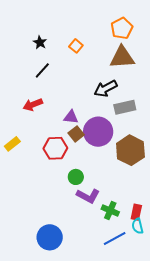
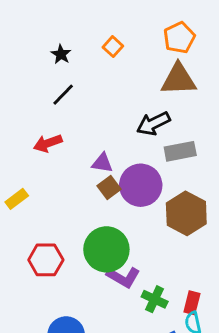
orange square: (76, 46) -> (113, 47), moved
red hexagon: (55, 148) -> (46, 260), moved
green circle: (76, 177) -> (106, 249), size x2.0

